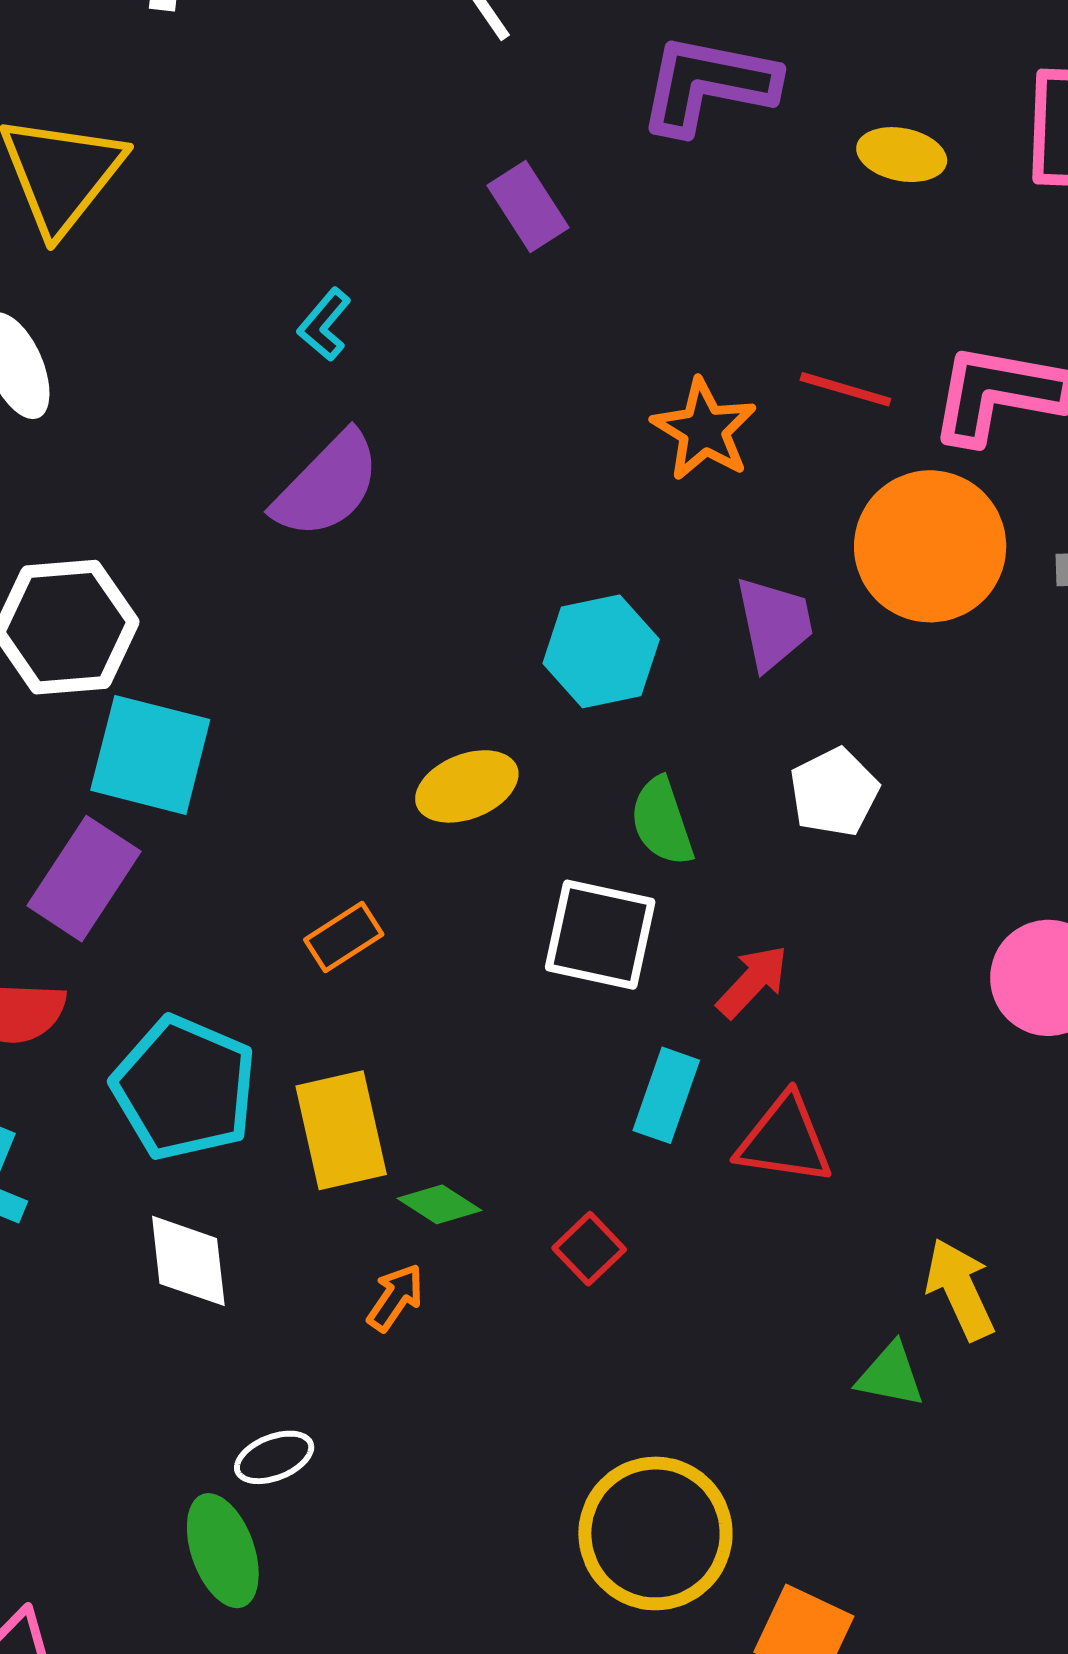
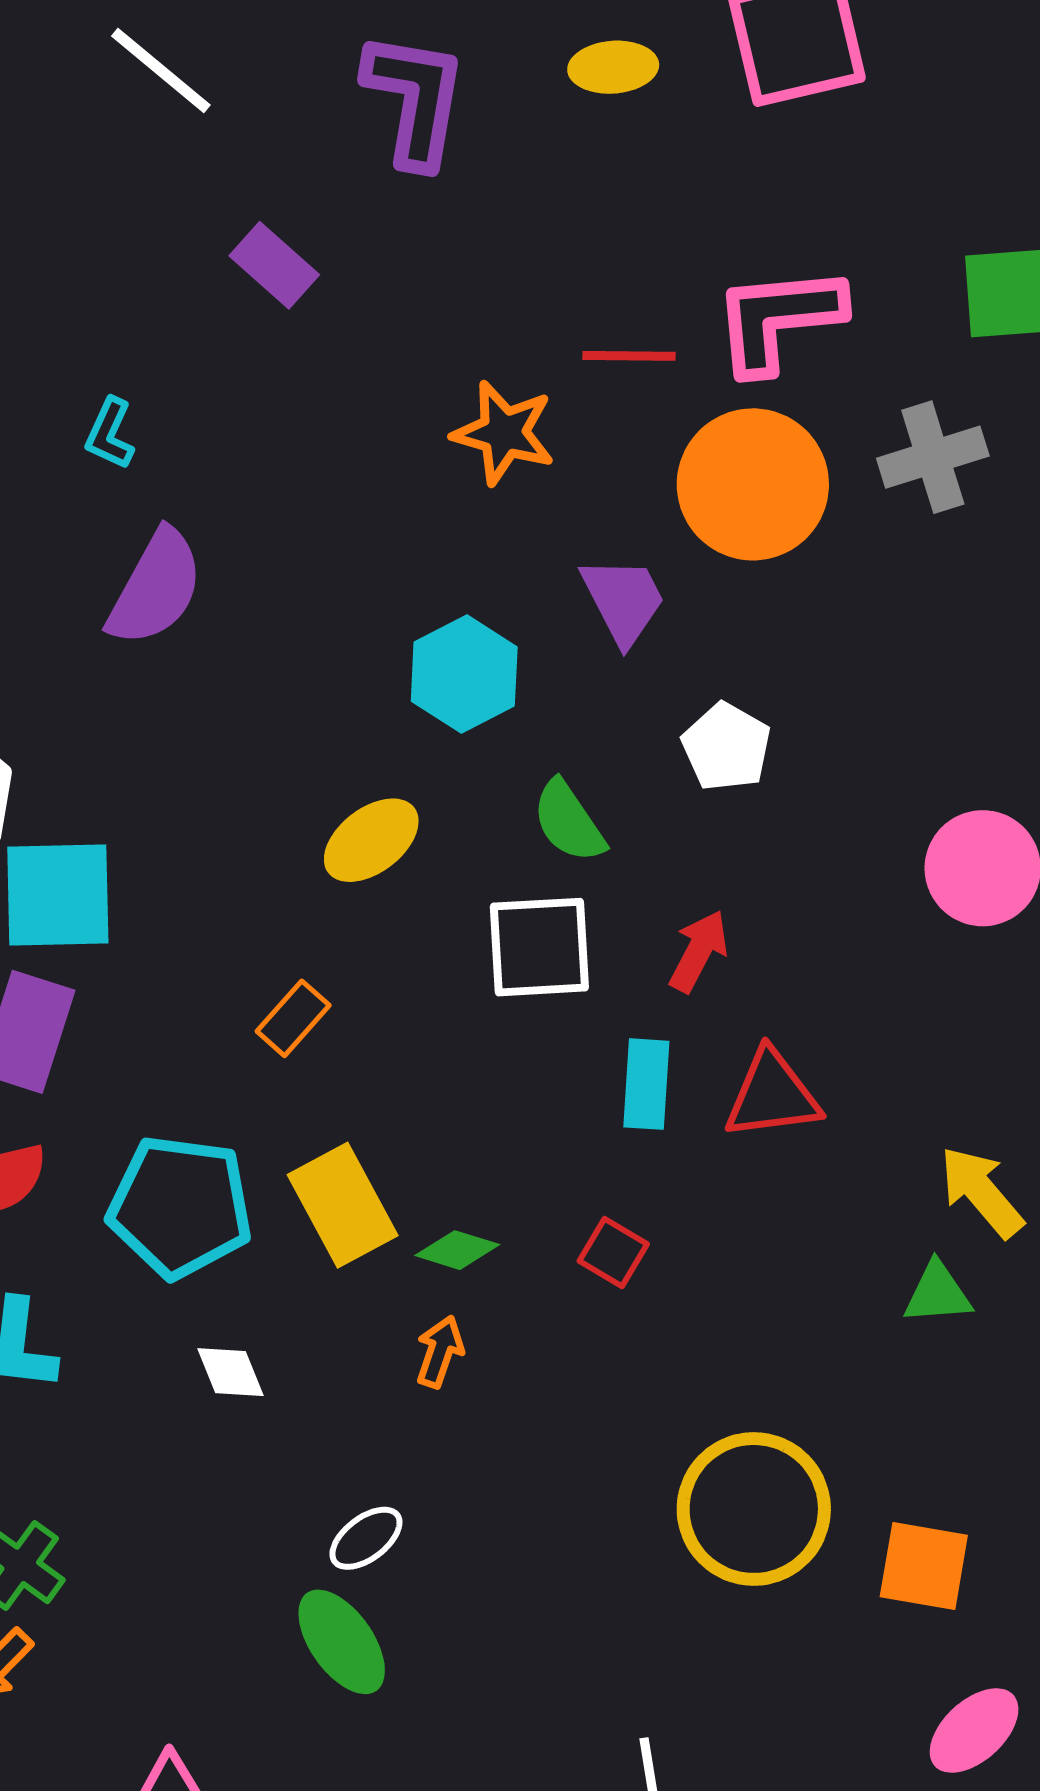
purple L-shape: (708, 84) -> (415, 99), turned 104
yellow ellipse: (902, 155) -> (613, 67), moved
white diamond: (188, 1261) -> (231, 1372), size x0.7

